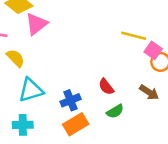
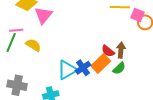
cyan triangle: (31, 90) -> (67, 70), moved
brown arrow: (149, 92) -> (121, 50), moved, turned -105
orange rectangle: (76, 124) -> (101, 64), moved

